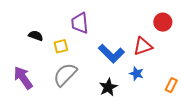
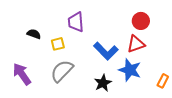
red circle: (163, 22) -> (141, 21), moved
blue star: (137, 74) -> (130, 70), size x1.6

